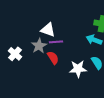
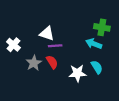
gray star: (39, 46) -> (34, 63), moved
white cross: (15, 54) -> (13, 45), moved

